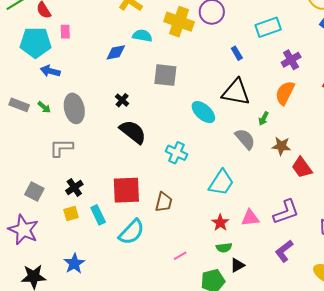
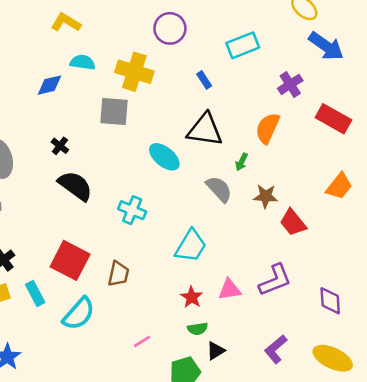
yellow cross: (179, 22) -> (134, 72), moved
purple cross: (291, 60) -> (290, 84), moved
red square: (126, 190) -> (70, 260), turned 32
purple L-shape: (284, 251) -> (276, 349), moved

